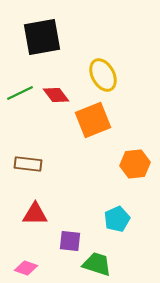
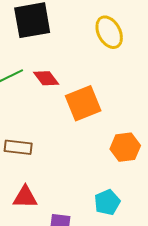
yellow ellipse: (103, 75) -> (109, 32), moved

